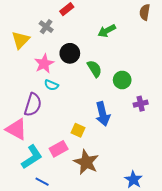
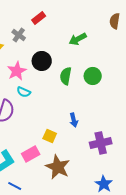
green semicircle: (94, 69) -> (66, 76), turned -138
green circle: (122, 80) -> (93, 76), moved
purple cross: (141, 104) -> (101, 143), moved, size x1.5
blue arrow: (103, 114) -> (74, 120), size x0.6

